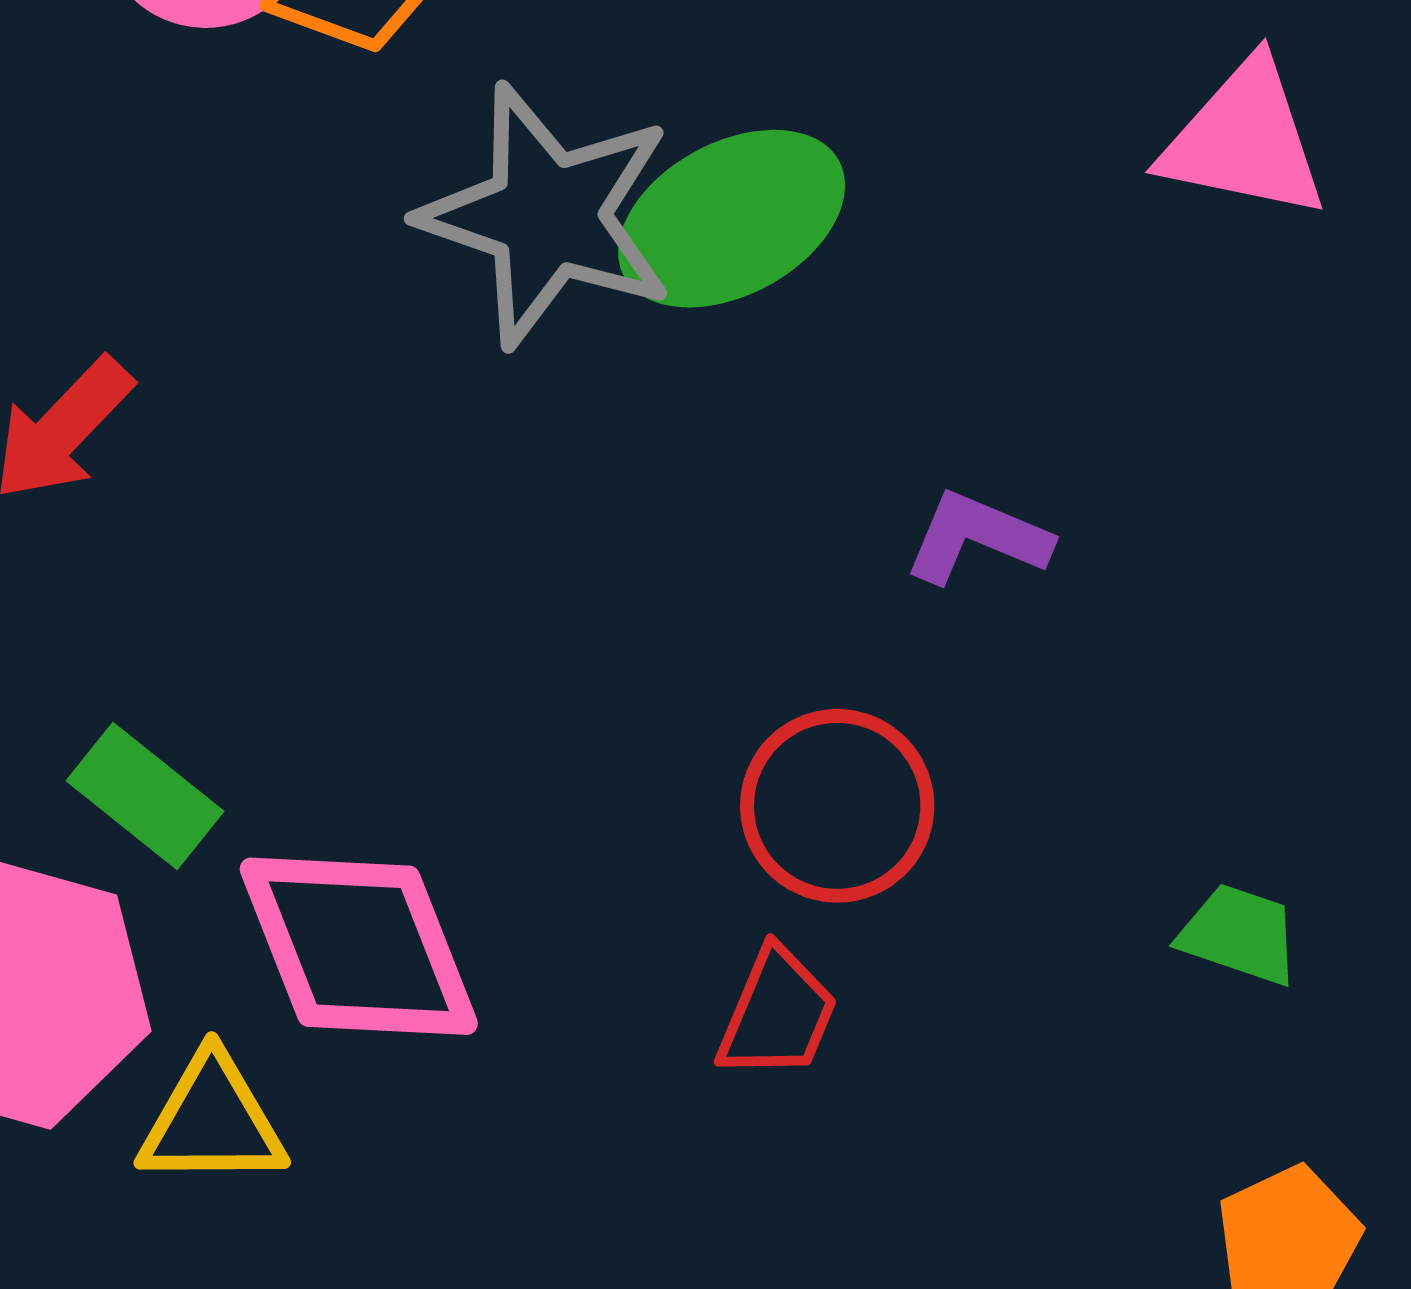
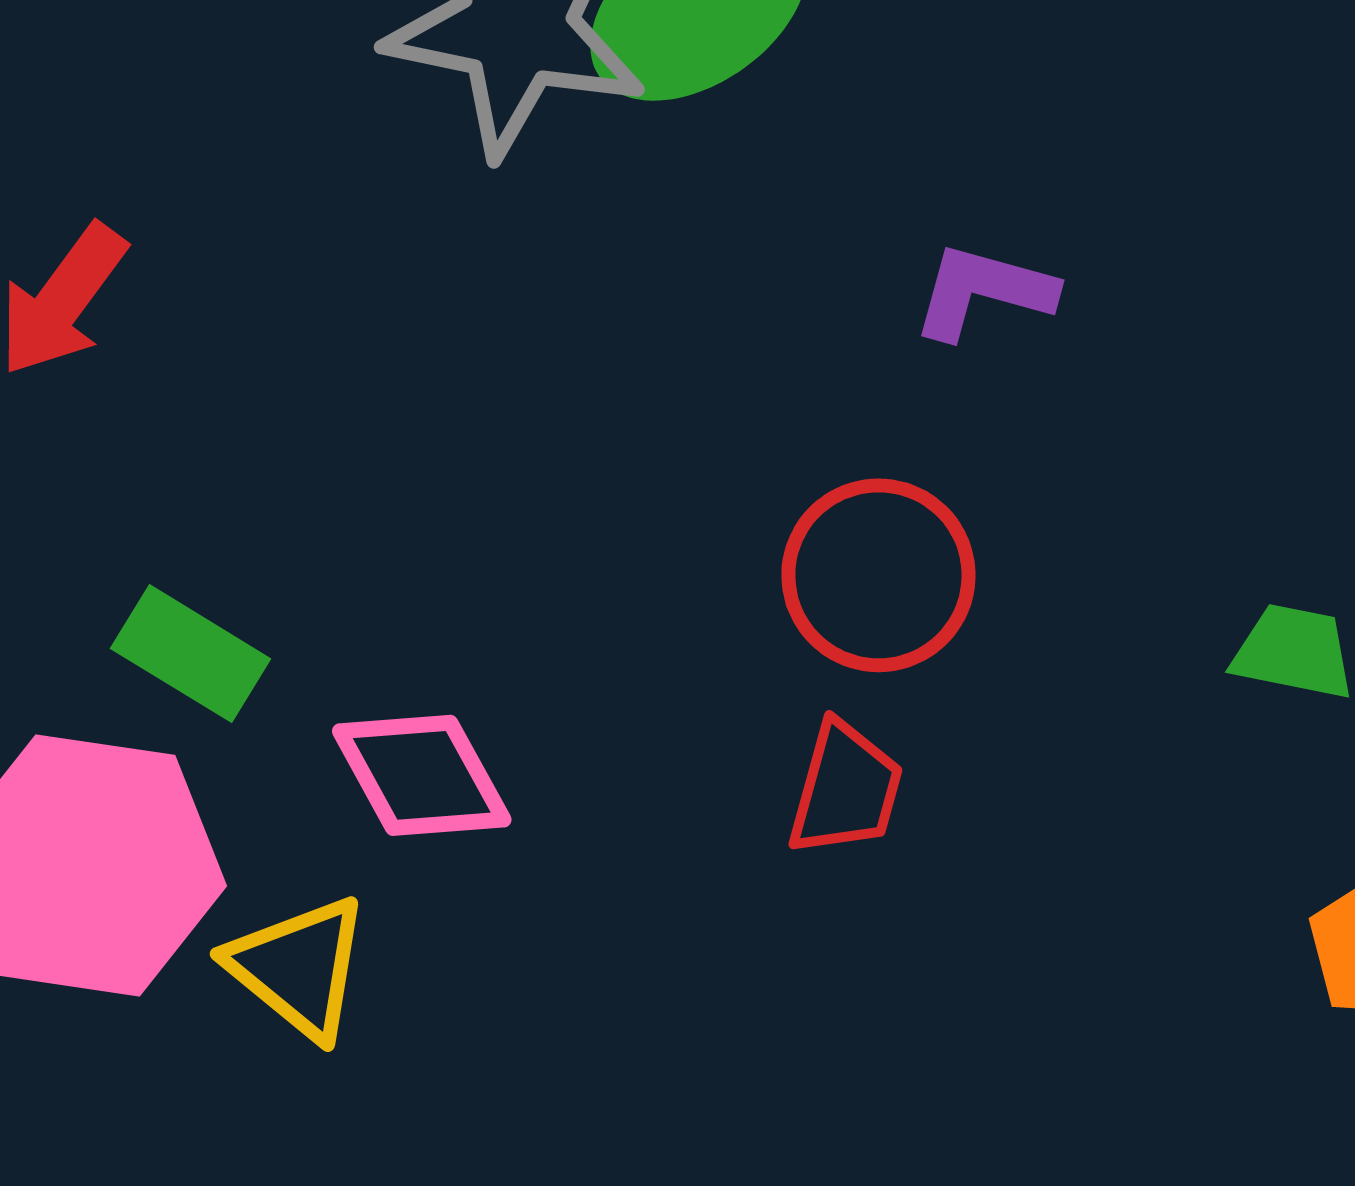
pink diamond: (359, 946) -> (422, 775), size x0.7
yellow triangle: (212, 1121) -> (299, 967), turned 47

